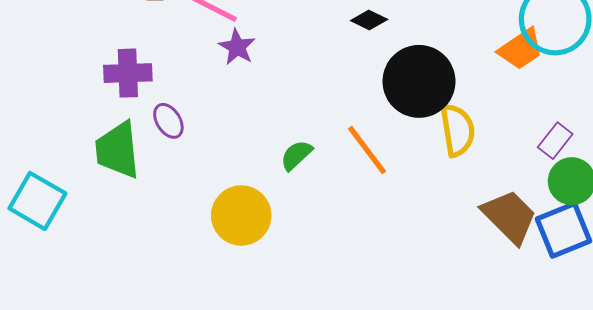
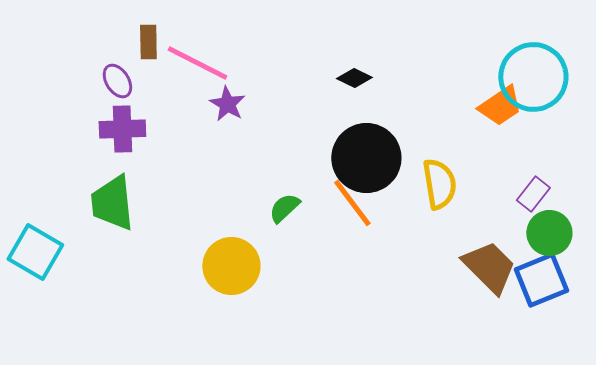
black circle: (419, 81) -> (366, 158), moved
purple ellipse: (168, 121) -> (117, 81), moved

